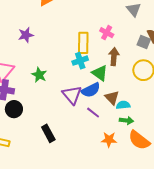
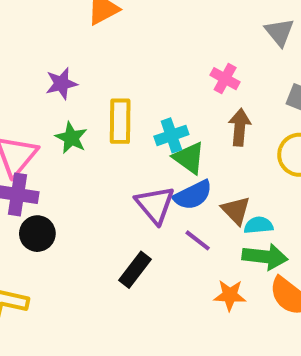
yellow rectangle: (83, 43) -> (120, 121), moved
green triangle: (100, 73) -> (189, 158), moved
green star: (39, 75) -> (71, 138), moved
green arrow: (126, 121) -> (265, 257), size x1.5
black rectangle: (48, 133) -> (135, 270), moved, turned 66

